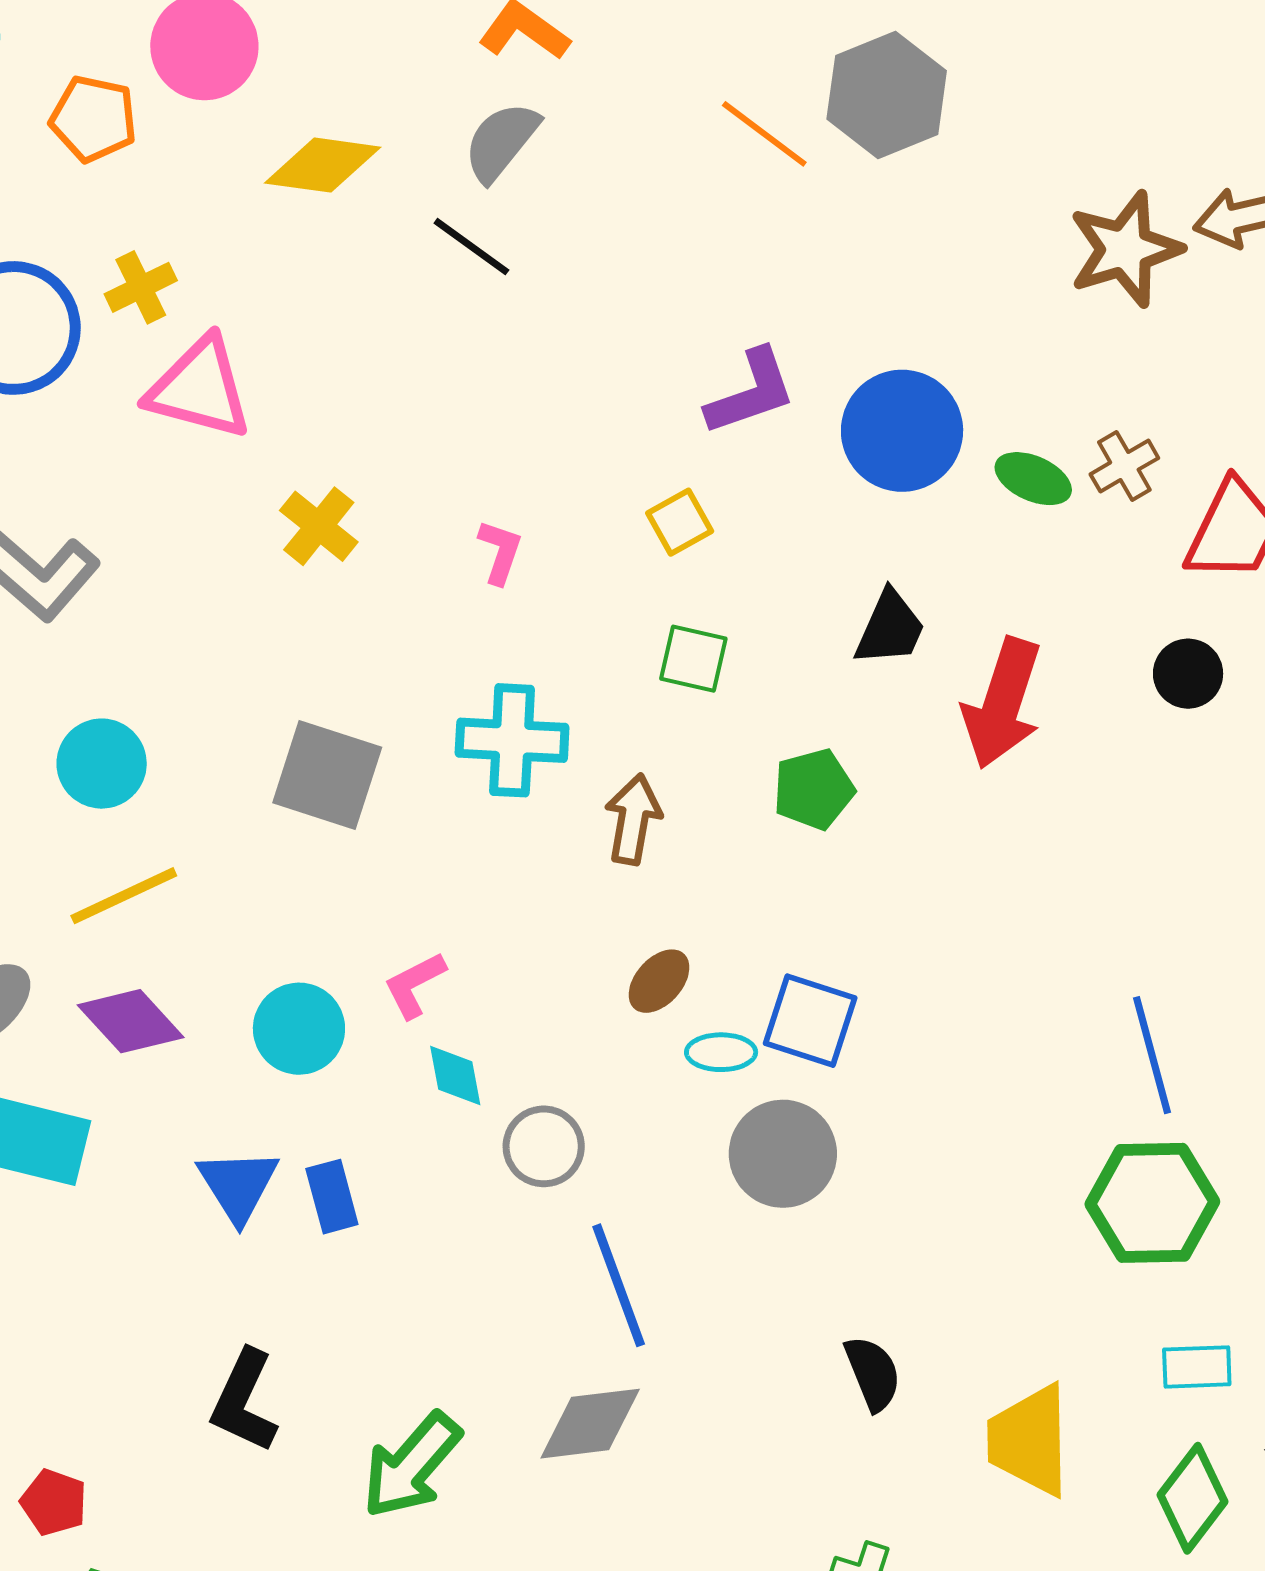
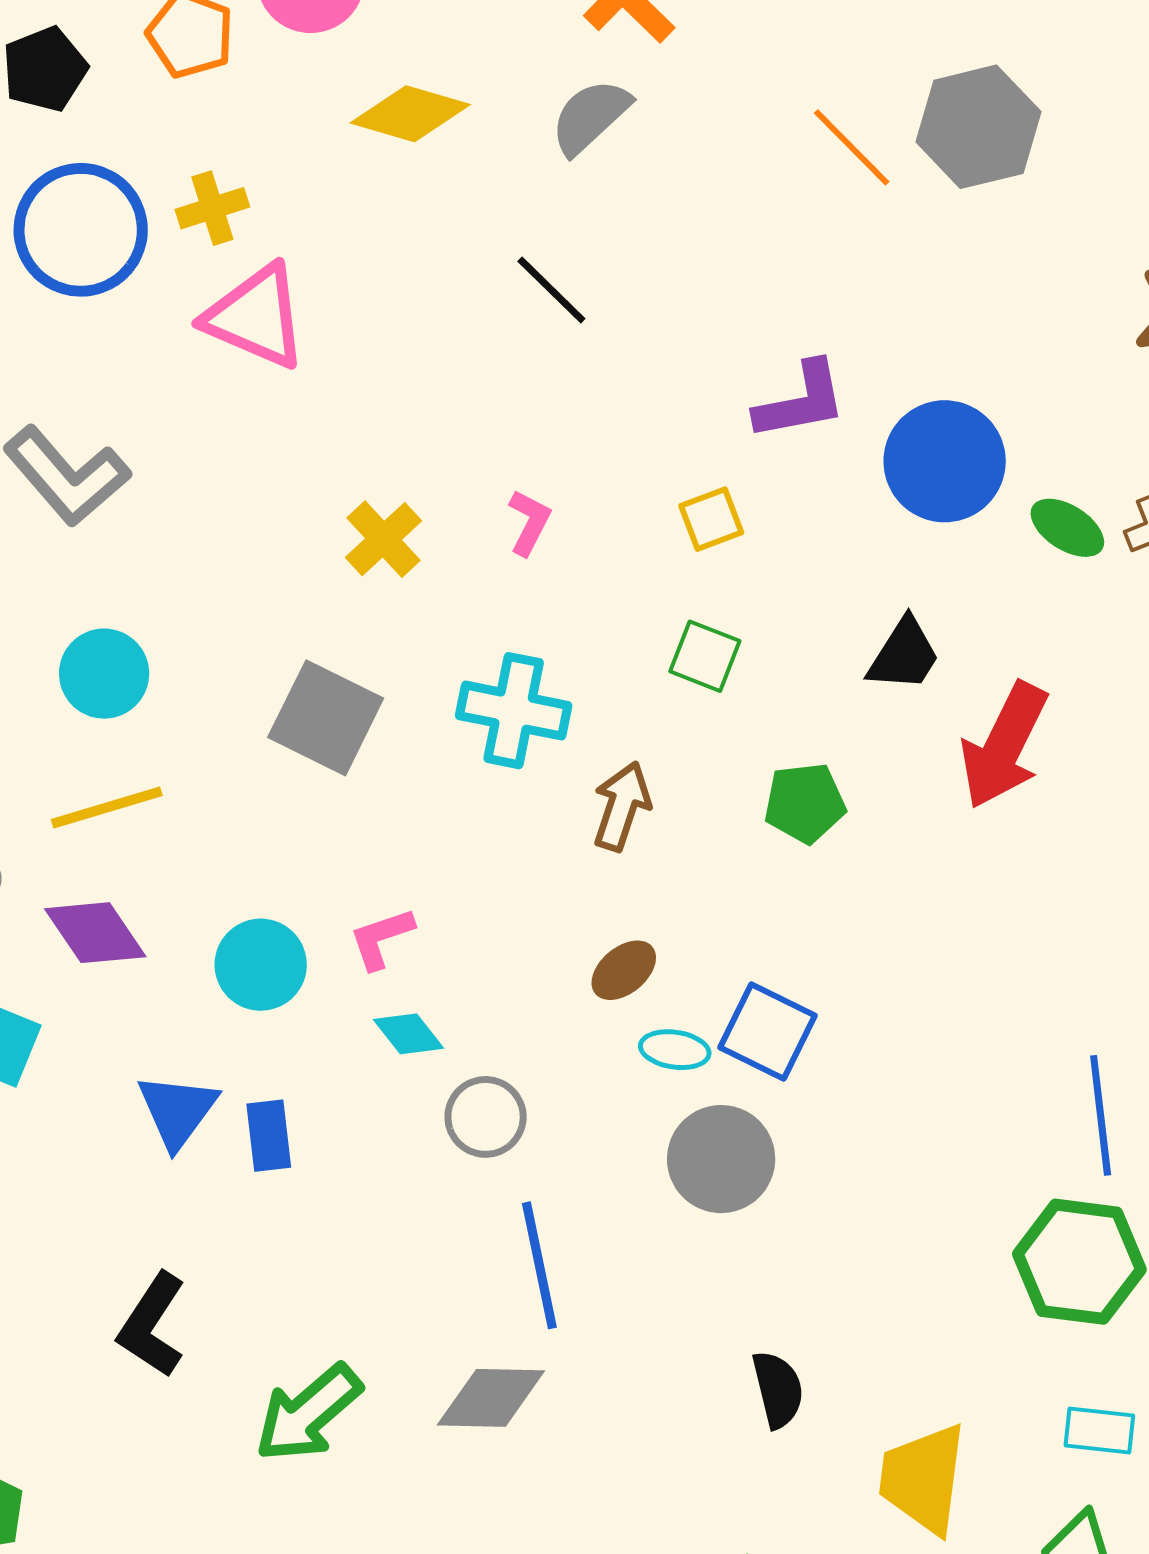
black line: (471, 247) -> (551, 290), moved
yellow cross: (319, 526) -> (383, 539), moved
cyan diamond: (455, 1076) -> (409, 1034), turned -36

